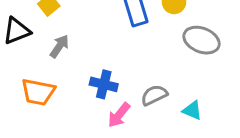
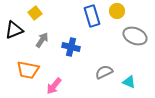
blue cross: (104, 84) -> (71, 47), moved
pink arrow: (119, 115) -> (54, 86), moved

